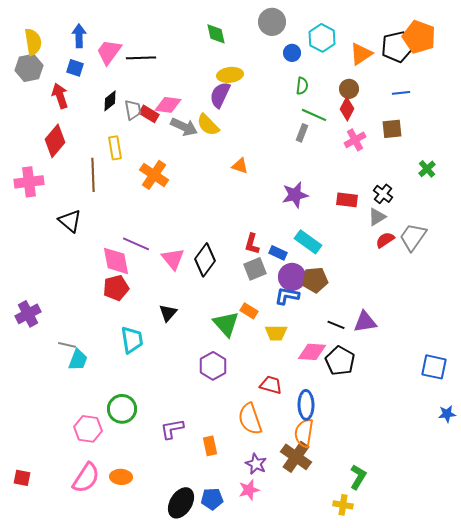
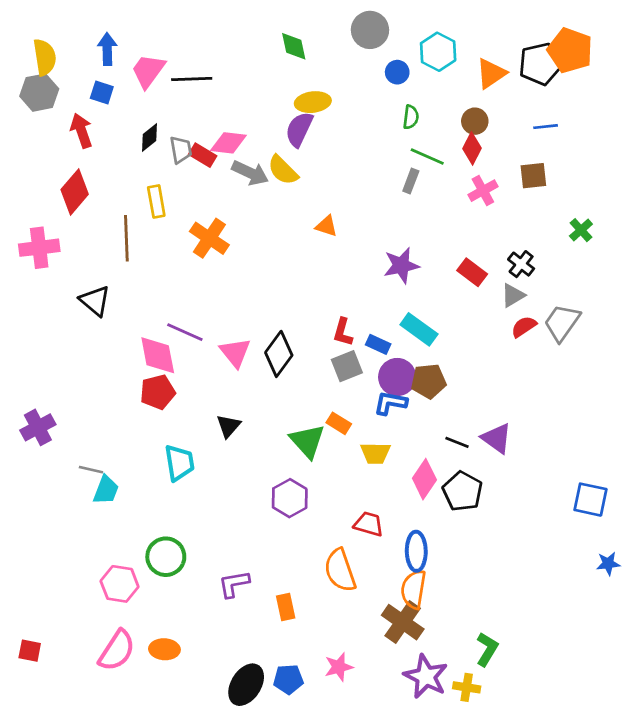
red rectangle: (347, 200) -> (472, 272), turned 30
purple triangle: (365, 322) -> (497, 438), turned 45
pink diamond: (312, 352) -> (424, 479), turned -60
purple star: (256, 464) -> (426, 676), moved, size x1.5

